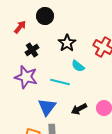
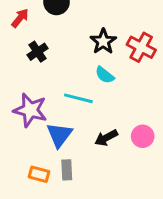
black star: (67, 43) -> (103, 41), moved
purple star: (26, 77) -> (30, 110), moved

